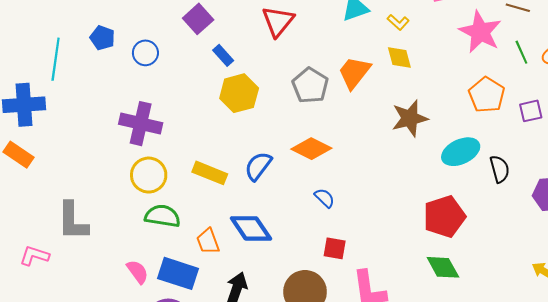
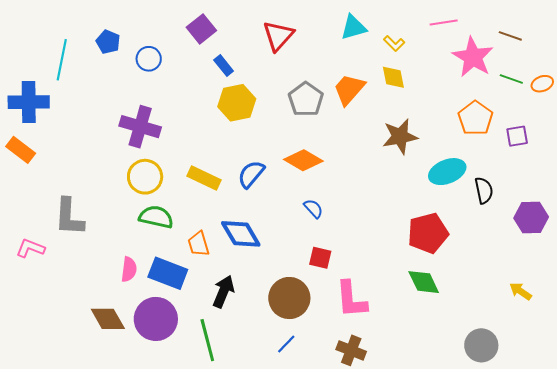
green line: (521, 52) -> (511, 79), turned -50
pink semicircle: (138, 272) -> (129, 269), turned 40

